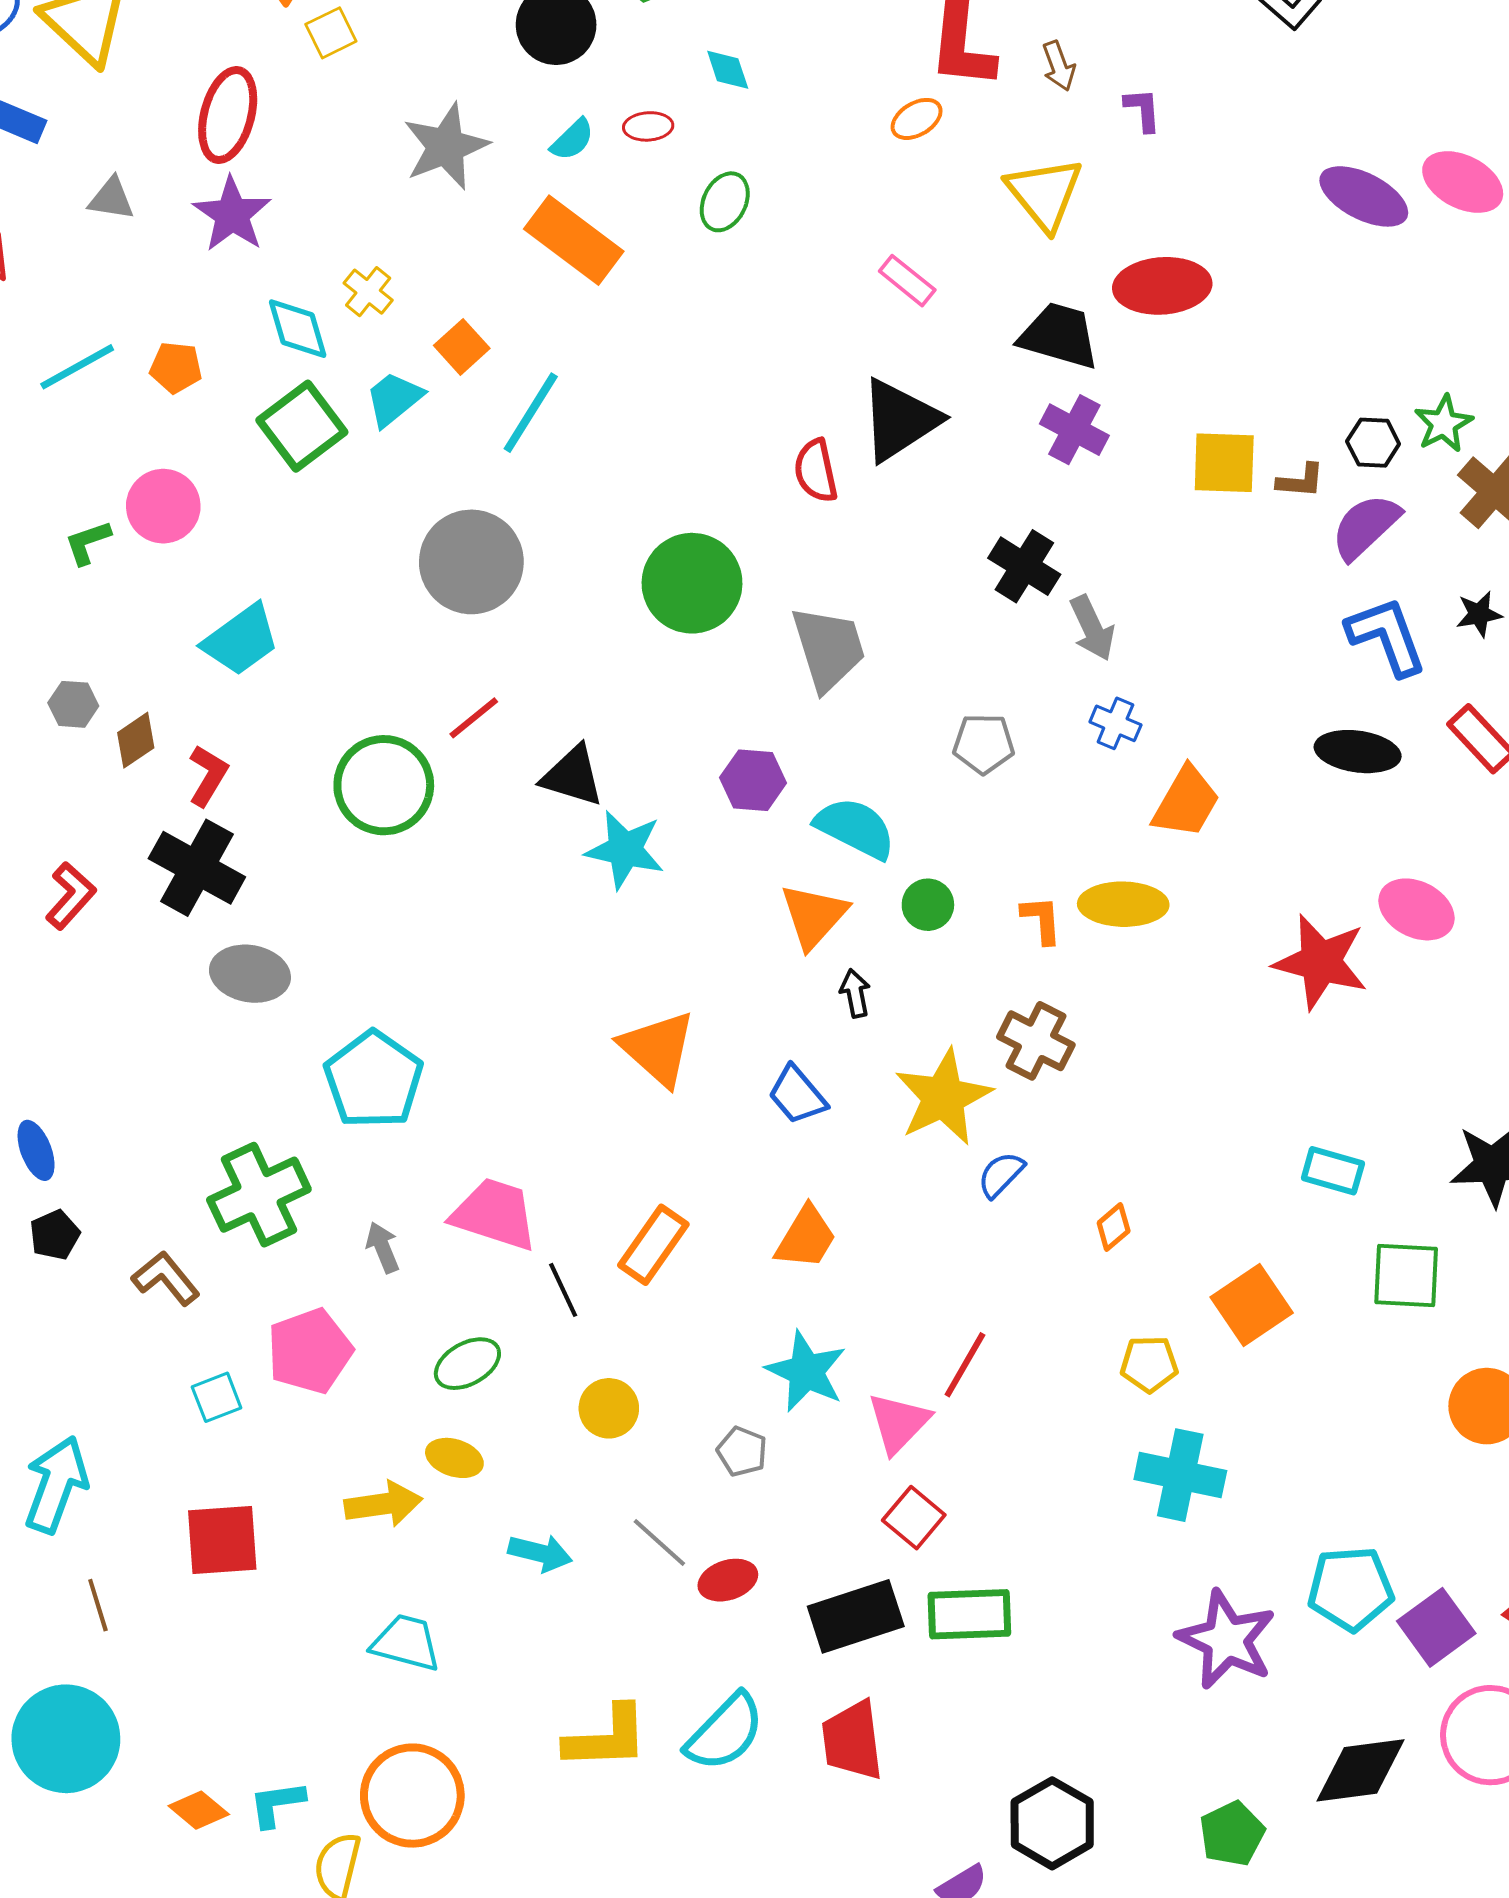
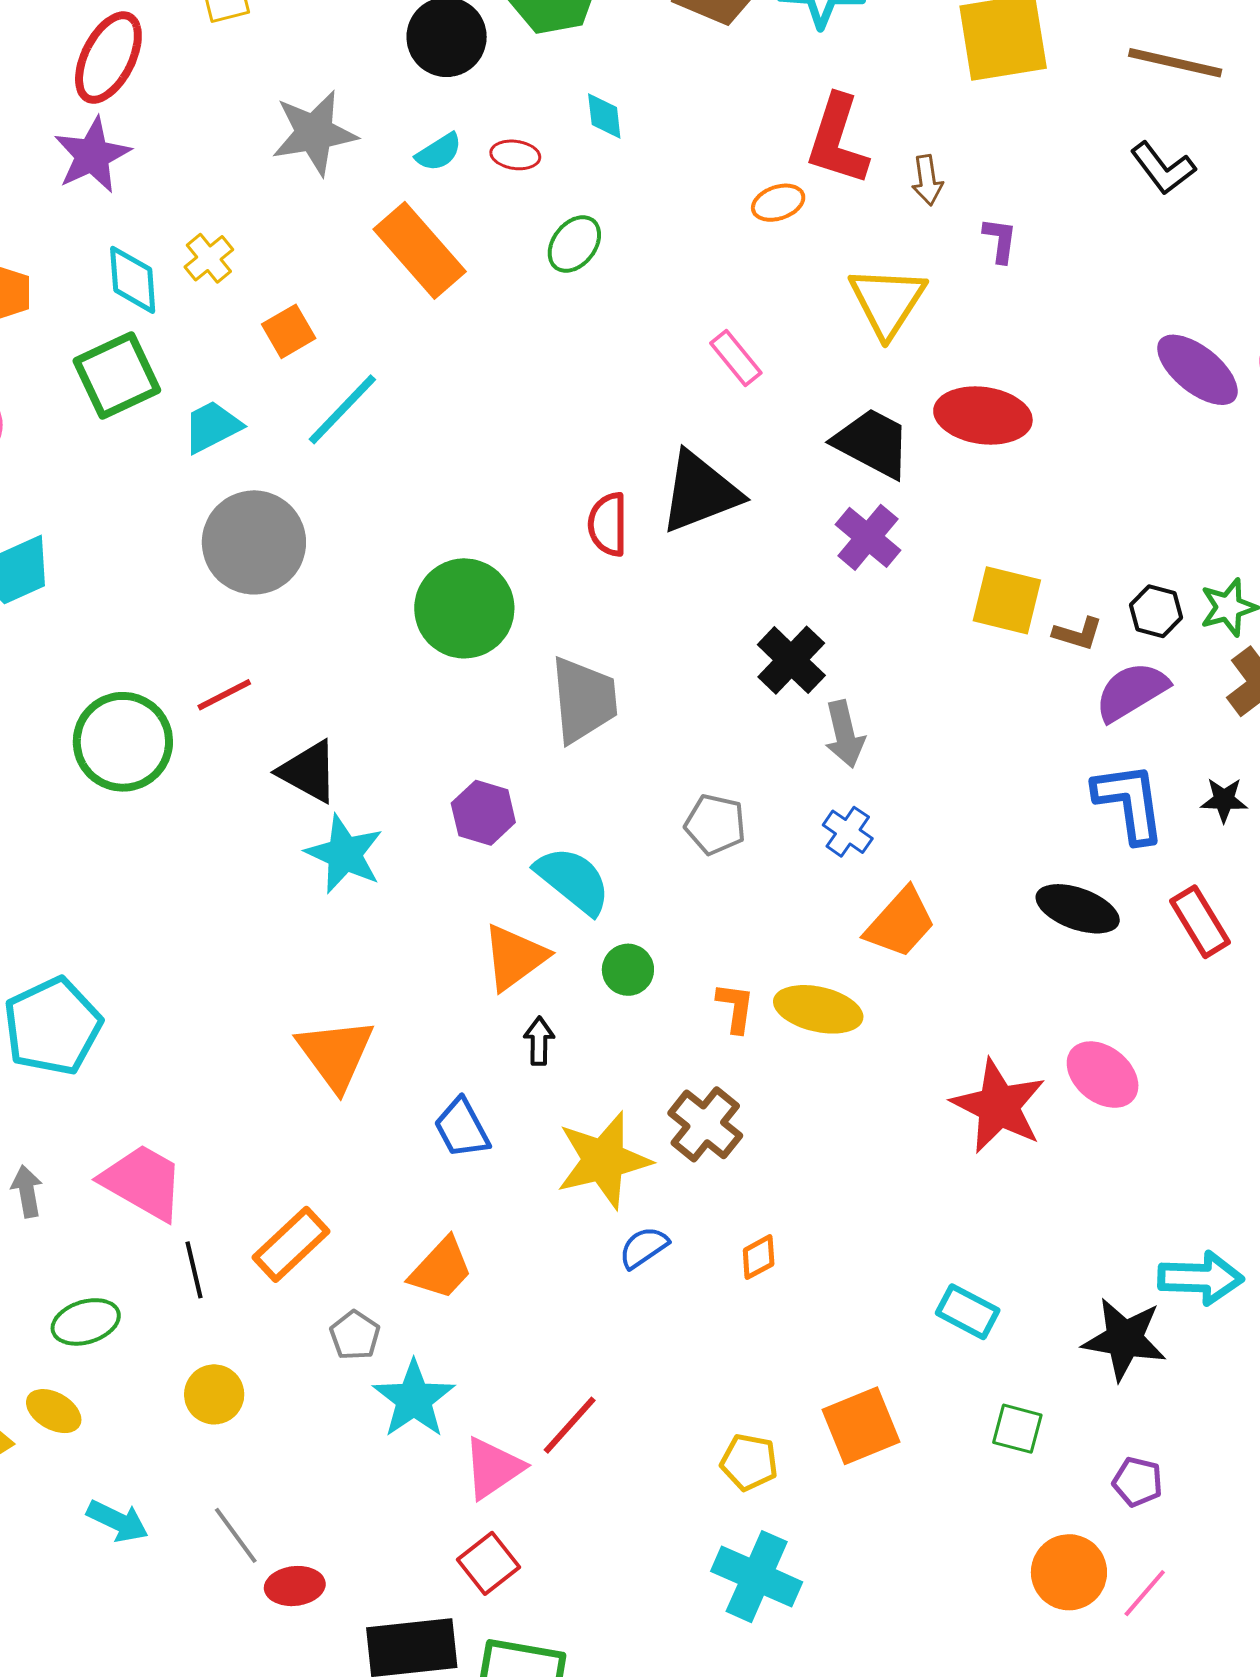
cyan trapezoid: (394, 399) -> (212, 427), moved
orange diamond: (1114, 1227) -> (759, 1257), moved
green square: (1406, 1276) -> (1017, 1429), size x0.7
gray pentagon: (742, 1451) -> (355, 1335), moved

